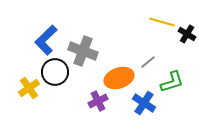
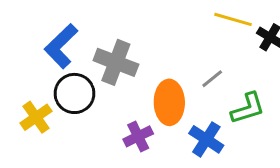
orange ellipse: (119, 78) -> (169, 102), turned -72

